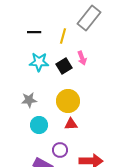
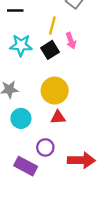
yellow line: (63, 36) -> (52, 26), moved

